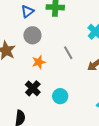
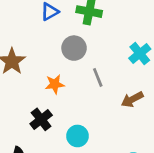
gray circle: (32, 35) -> (74, 48), moved

